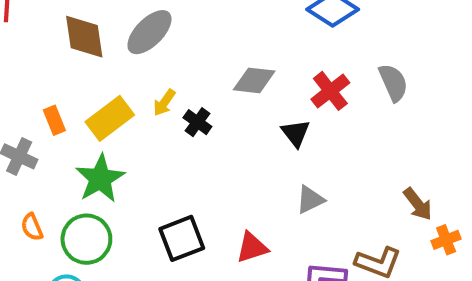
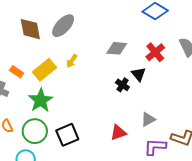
orange rectangle: (54, 120) -> (17, 72), turned -32
black cross: (197, 122) -> (122, 85), moved
gray triangle: (310, 200) -> (148, 119), moved
black square: (182, 238) -> (67, 135), moved

